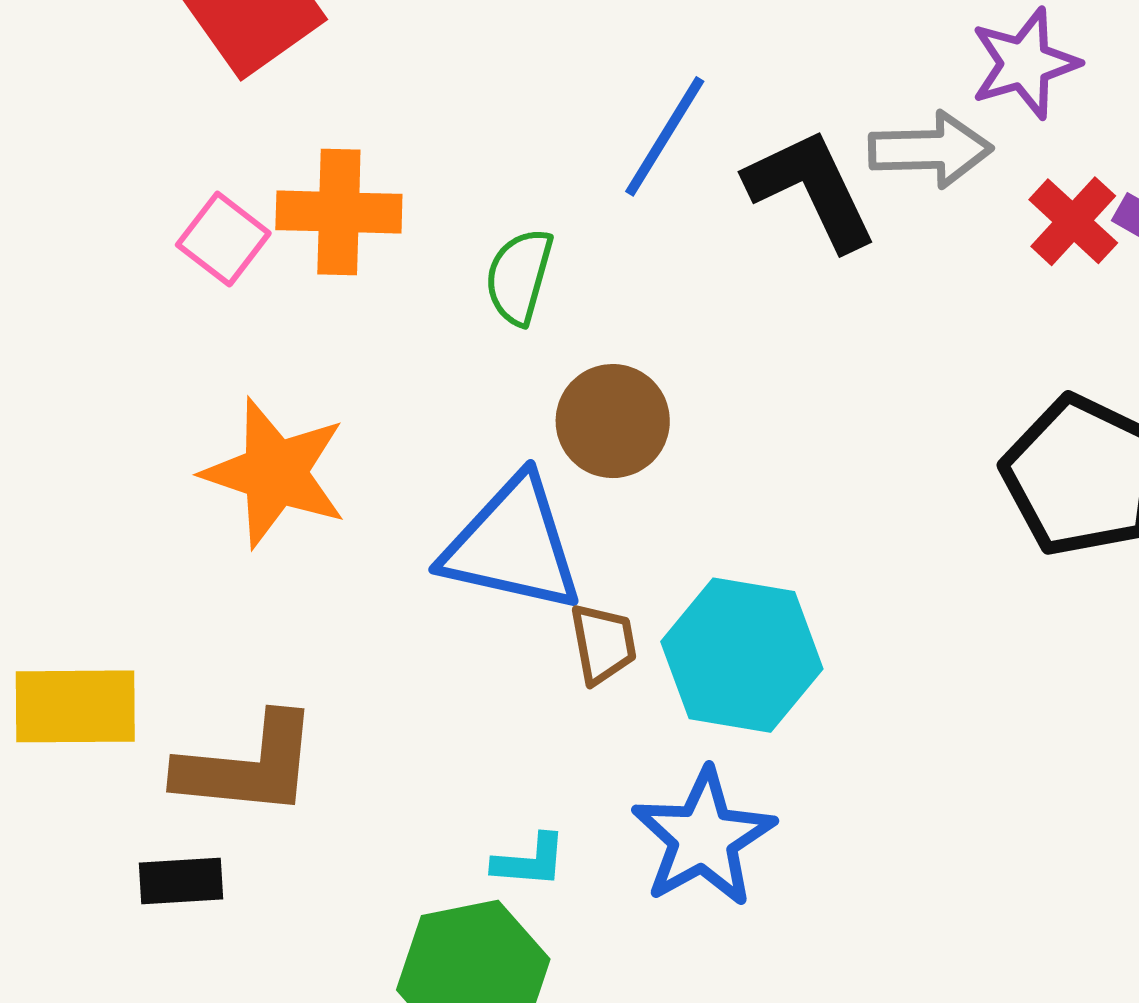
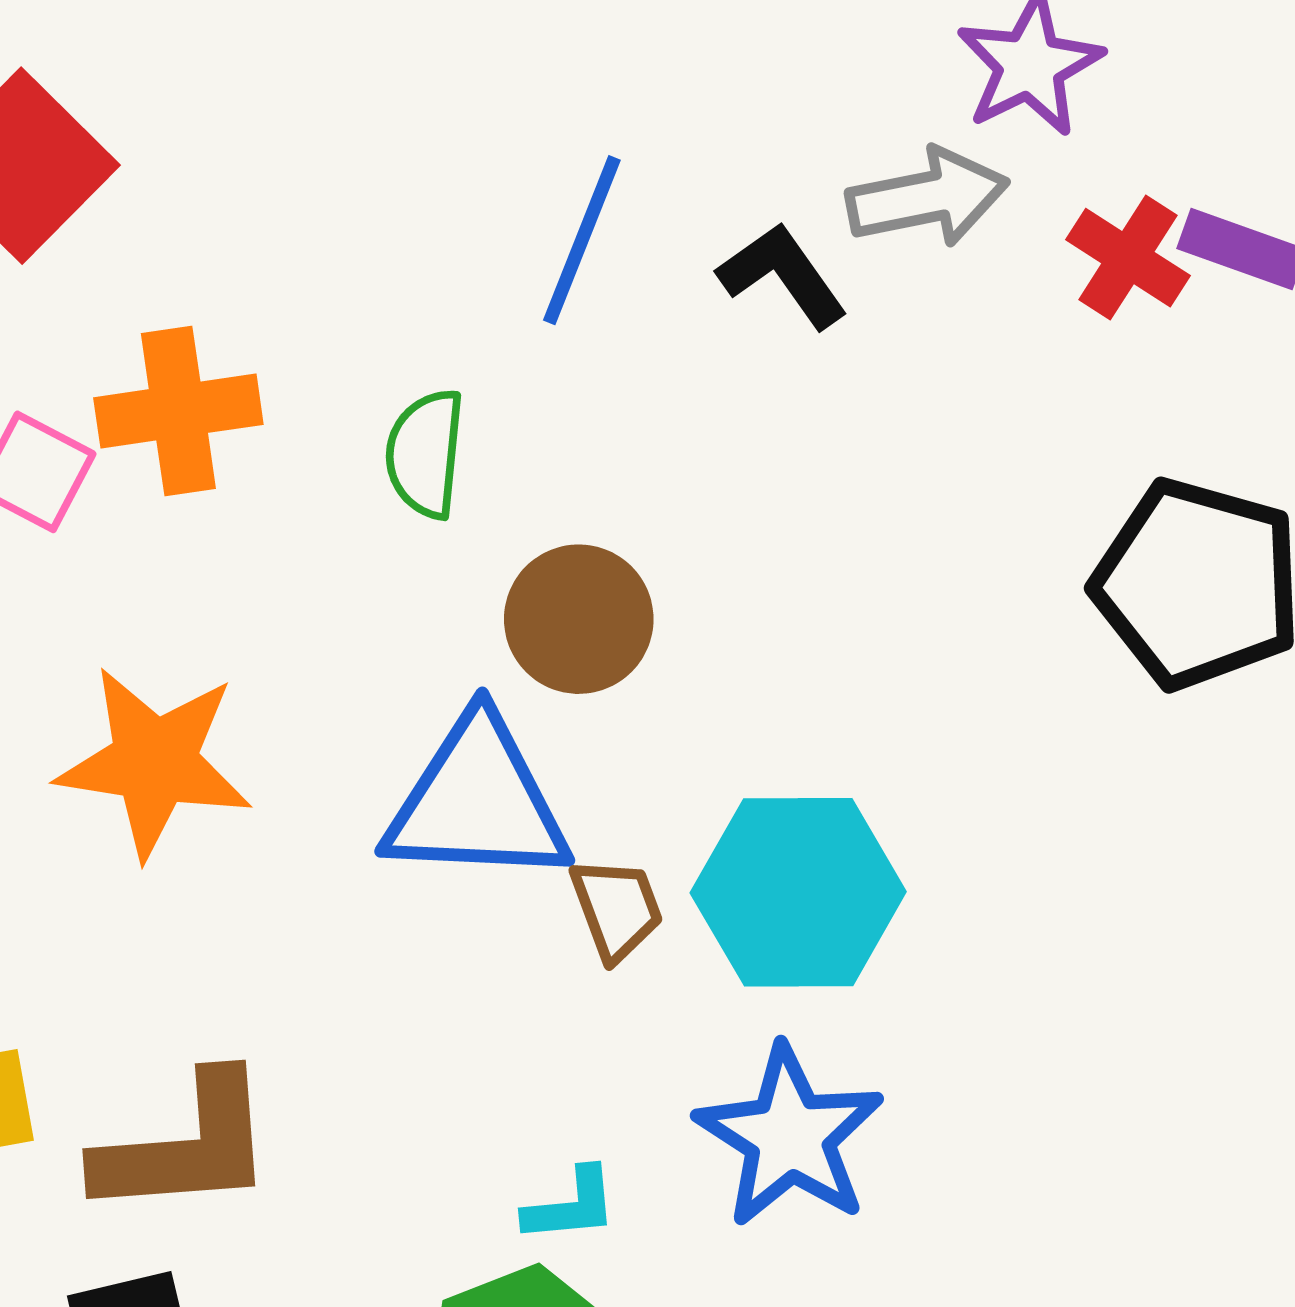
black L-shape: (811, 189) -> (783, 275), size x0.7

